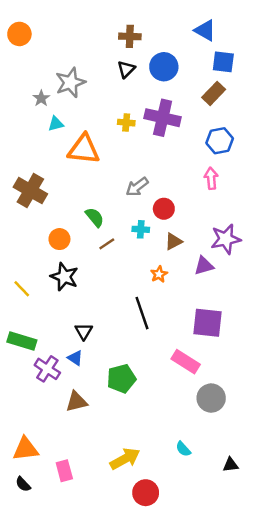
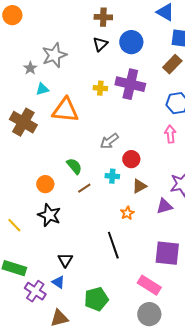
brown cross: (30, 191) -> (23, 122), moved
gray circle: (211, 398) -> (149, 314), moved

